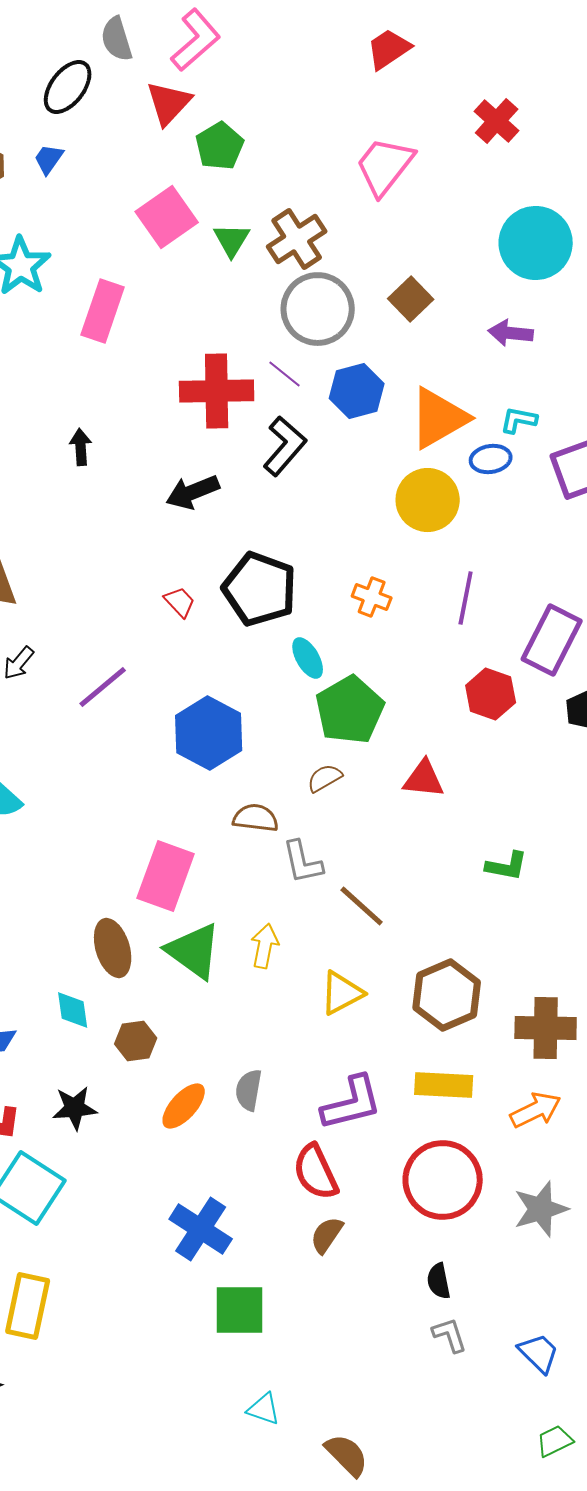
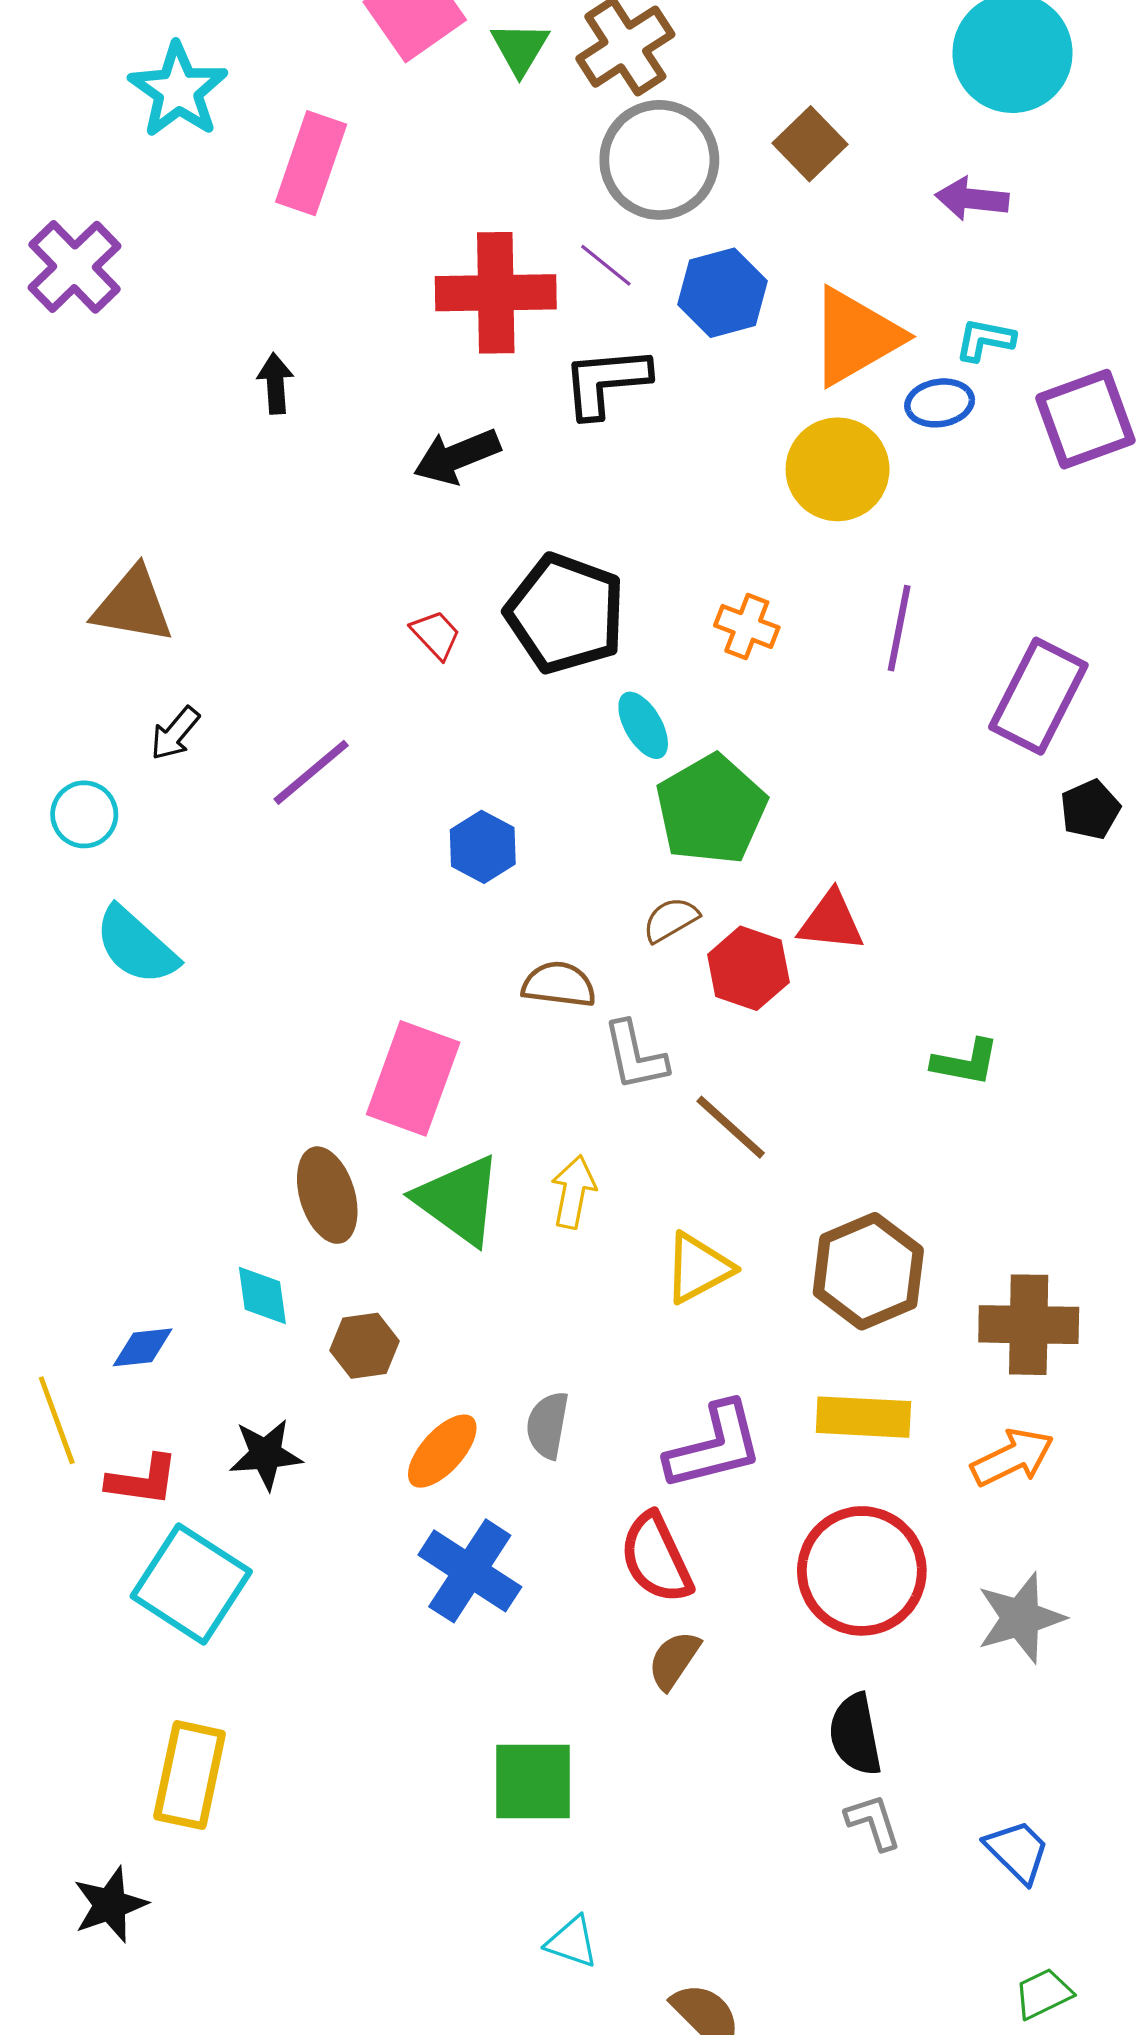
black L-shape: (285, 446) -> (606, 382), turned -136
red hexagon: (491, 694) -> (748, 968), moved
blue hexagon: (209, 733) -> (483, 847), size x0.6
blue cross: (201, 1229) -> (470, 1571), moved
black semicircle: (439, 1281) -> (855, 1735), size x1.4

